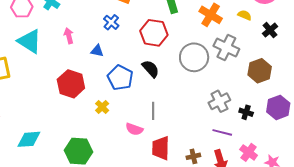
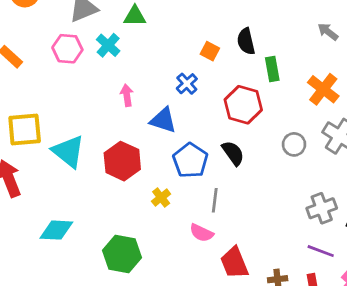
cyan triangle: (29, 41) -> (68, 151), moved
blue triangle: (97, 51) -> (163, 120), size x1.5
gray circle: (194, 57) -> (294, 144), size x0.6
gray line: (153, 111) -> (215, 200), moved
red trapezoid: (161, 148) -> (234, 263), turned -30

